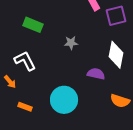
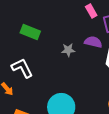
purple semicircle: (96, 74) -> (93, 42), moved

